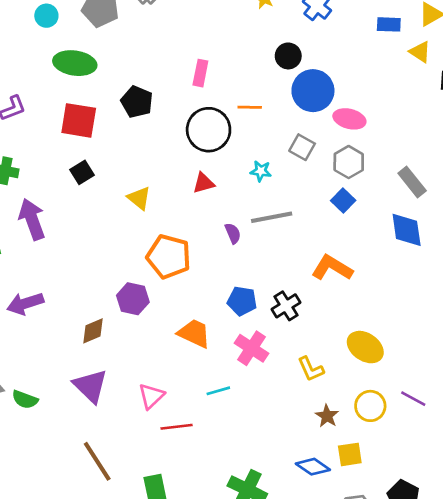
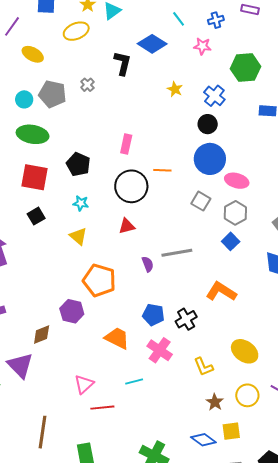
cyan circle: (46, 16) -> (24, 99), moved
black circle: (288, 56) -> (208, 124), moved
cyan star: (261, 171) -> (81, 203), moved
purple triangle: (90, 386) -> (20, 365), moved
brown line: (97, 461) -> (43, 432), turned 40

